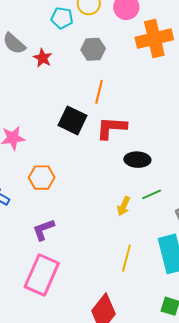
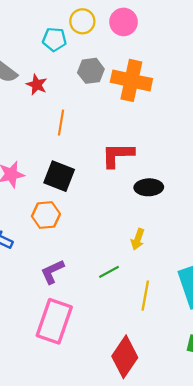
orange cross: (154, 39) -> (131, 80), moved, turned 30
orange line: (99, 92) -> (61, 123), moved
black square: (73, 120) -> (59, 176), moved
green line: (152, 194) -> (109, 272), moved

